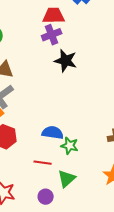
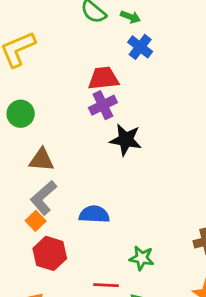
blue semicircle: (53, 133) -> (94, 214), moved

